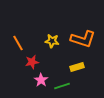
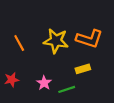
yellow star: (52, 41) -> (56, 41), size x1.6
red star: (32, 62) -> (12, 80), moved

